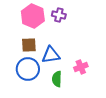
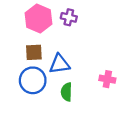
pink cross: (81, 67) -> (107, 79), moved, turned 32

